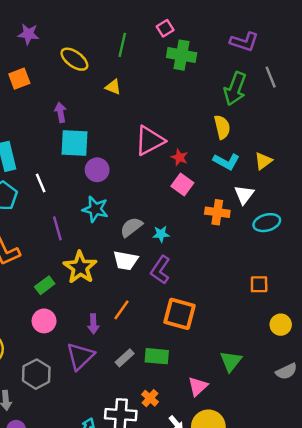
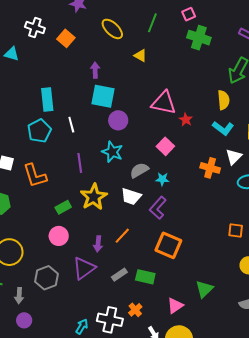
orange square: (19, 79) -> (66, 38), turned -36
pink triangle: (150, 141) -> (164, 103), turned 32
pink square: (182, 184) -> (165, 146), moved

